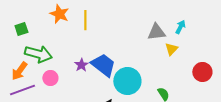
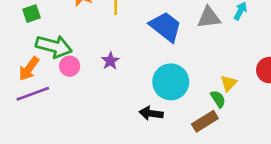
yellow triangle: (171, 49) -> (229, 83), moved
blue trapezoid: (103, 65) -> (166, 27), moved
pink circle: (50, 78) -> (70, 66), moved

